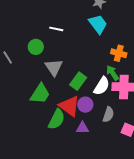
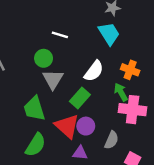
green circle: (36, 47) -> (44, 58), moved
white semicircle: (102, 86) -> (94, 71), moved
green trapezoid: (40, 94) -> (34, 109), turned 125
green semicircle: (57, 119) -> (36, 145), moved

